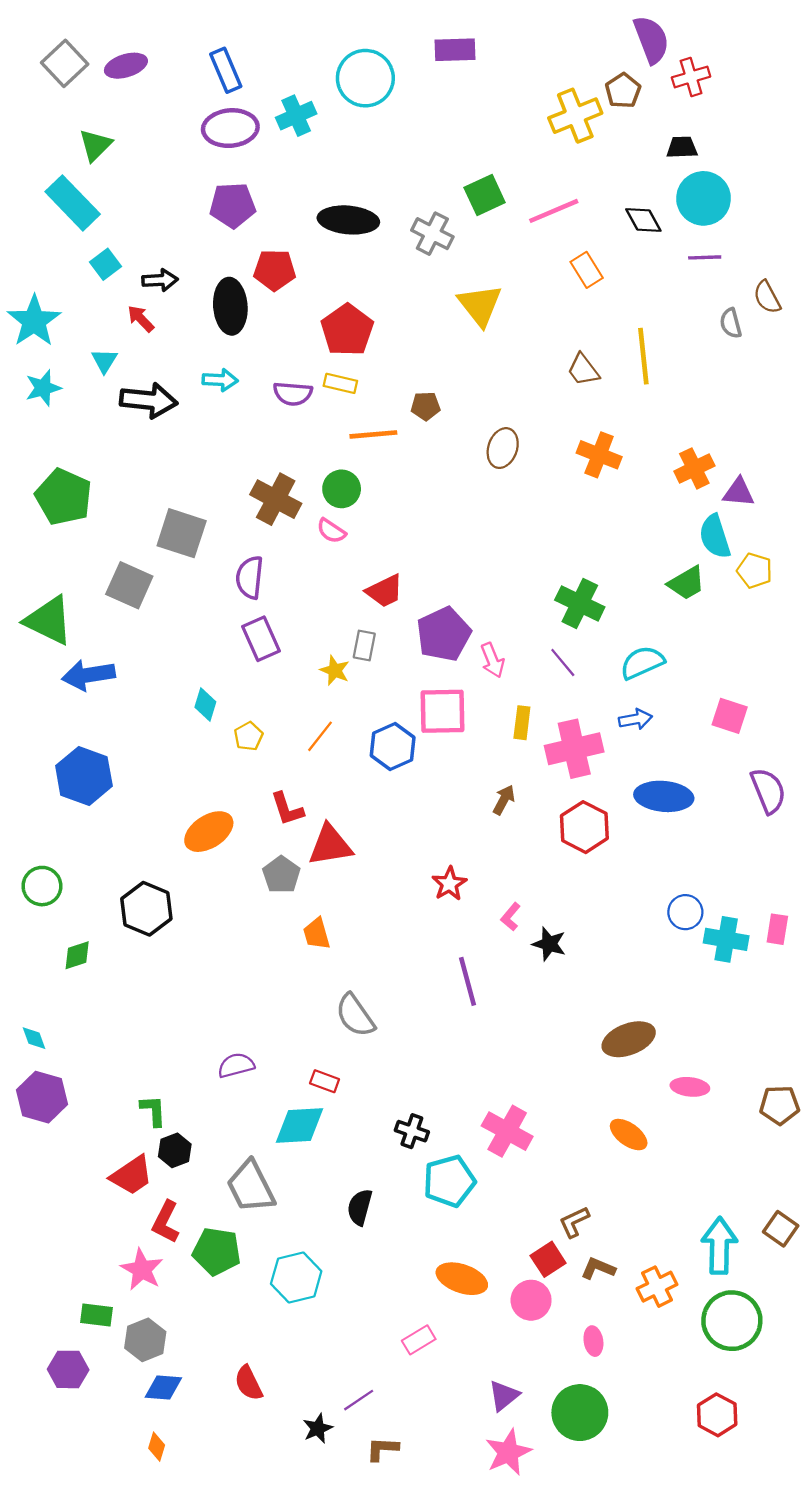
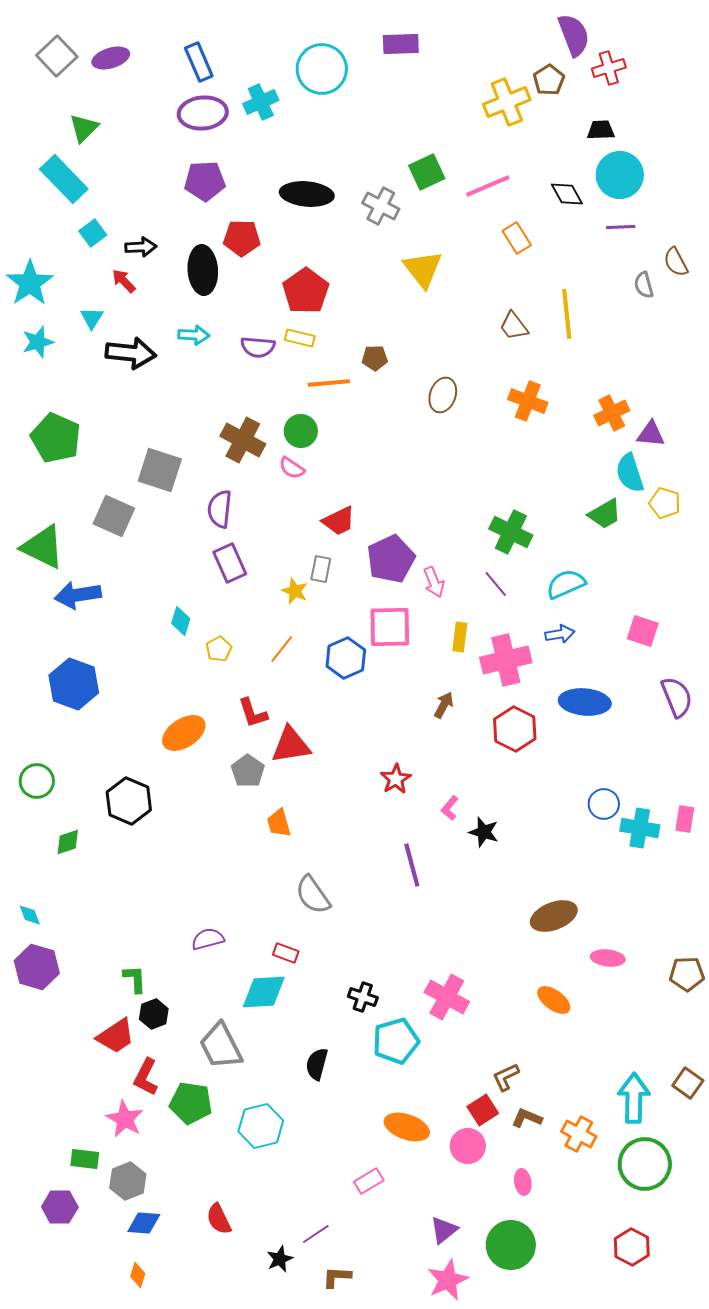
orange cross: (657, 1287) -> (579, 1134), turned -36

